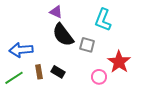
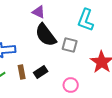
black rectangle: (58, 72) -> (41, 72), turned -64
pink circle: (99, 77) -> (71, 85), moved

